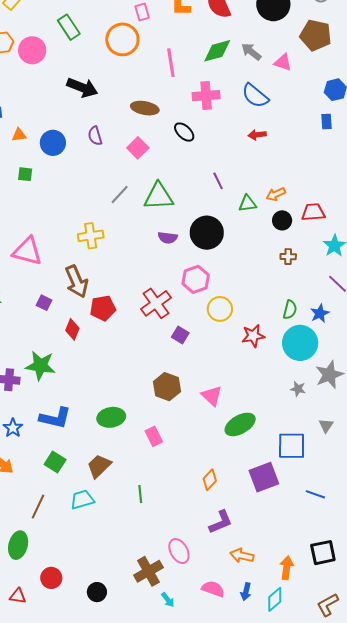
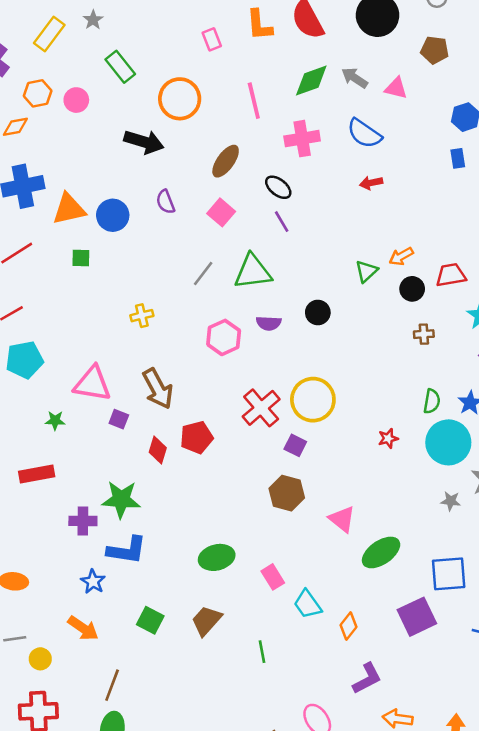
brown pentagon: (316, 35) -> (435, 50), size x0.7
orange circle: (122, 39) -> (180, 99), moved
pink circle: (32, 50) -> (76, 100), size x0.7
brown ellipse: (145, 108) -> (226, 161), turned -60
orange triangle: (19, 135) -> (69, 209), size x1.8
purple line: (218, 181) -> (282, 222), moved
green triangle: (247, 204) -> (366, 271), turned -30
black circle: (207, 233) -> (318, 313), size x0.6
yellow cross: (91, 236) -> (142, 316), moved, size x0.7
pink triangle: (27, 251) -> (92, 384), moved
pink hexagon: (196, 279) -> (224, 337), moved
red pentagon: (103, 308) -> (197, 437), moved
yellow circle: (220, 309) -> (313, 400), moved, size x1.4
red star: (253, 336) -> (388, 438), size x0.7
brown hexagon: (167, 387) -> (287, 493), moved
blue L-shape: (55, 418) -> (127, 550), moved
cyan trapezoid: (82, 500) -> (308, 604), moved, turned -105
brown line: (38, 507) -> (112, 685), moved

